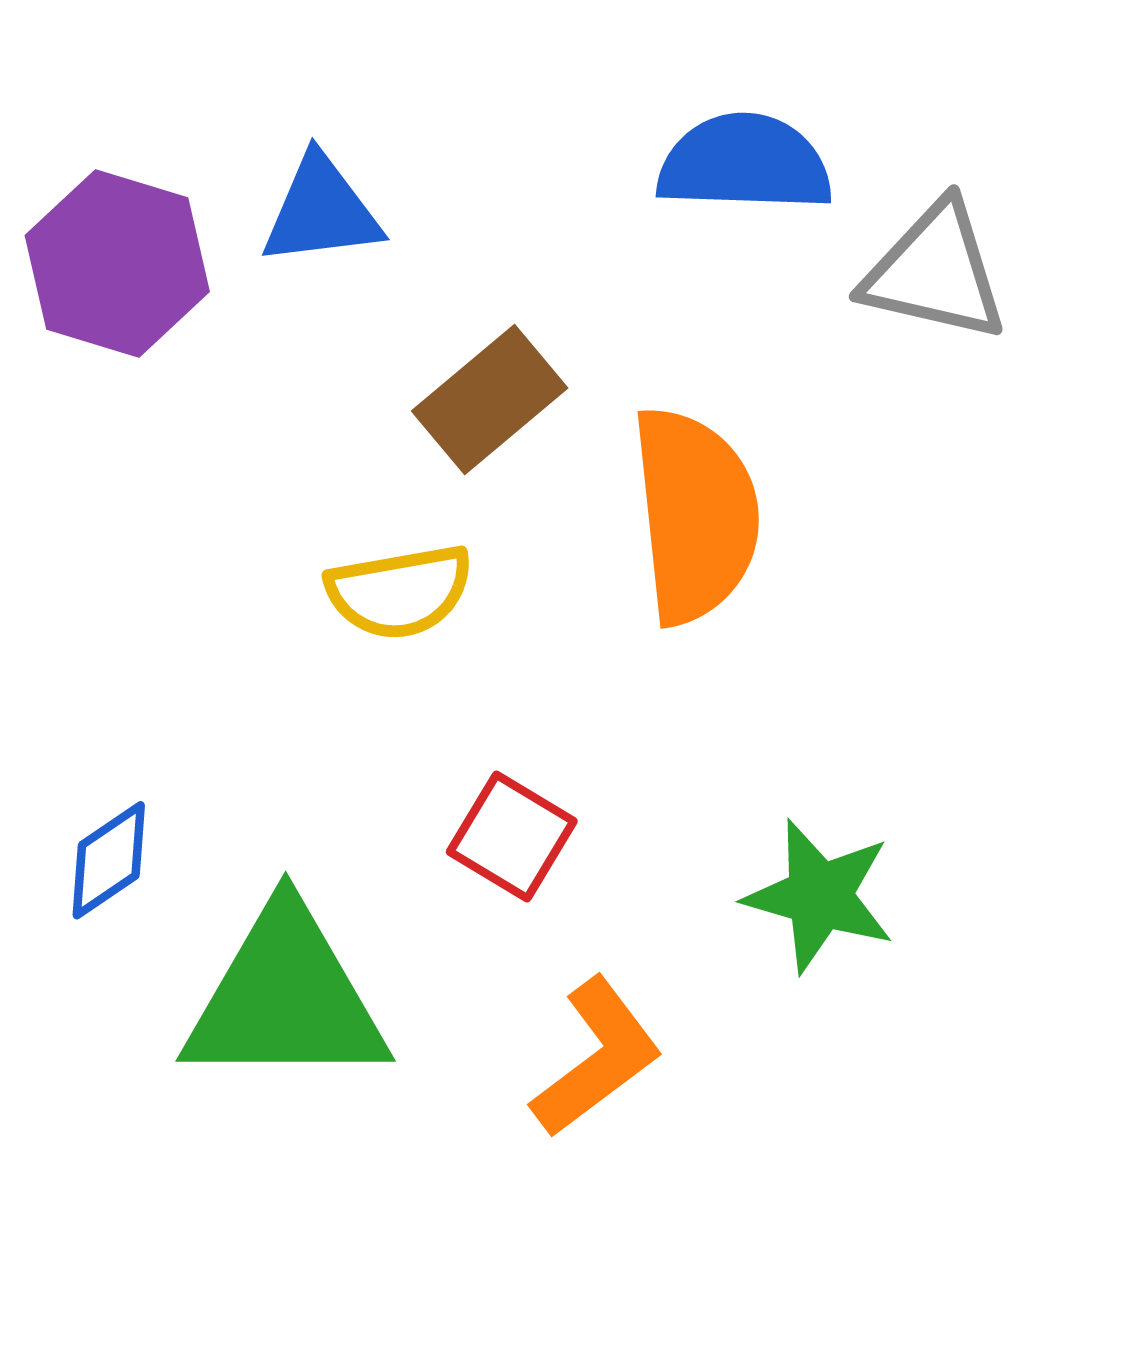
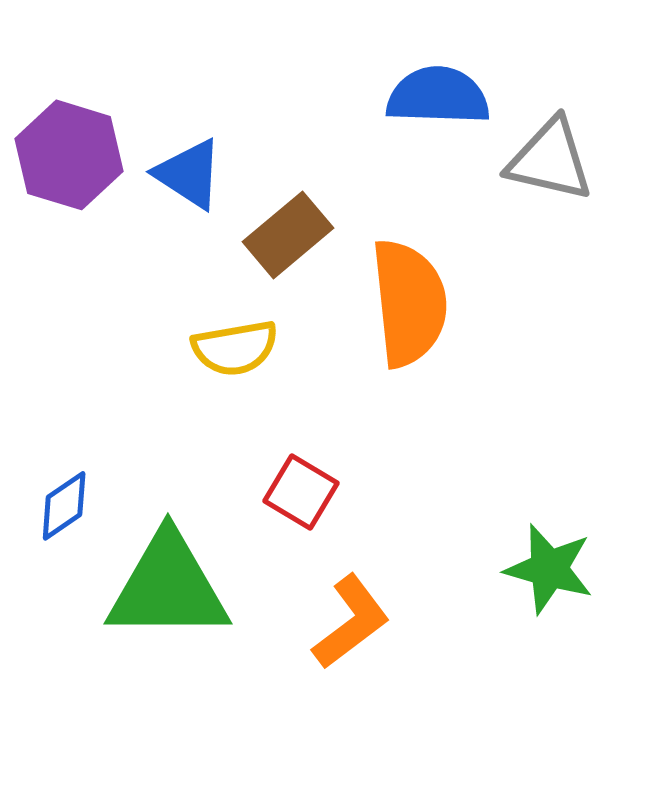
blue triangle: (321, 211) -> (189, 174), moved, turned 40
green star: (819, 896) -> (549, 569), moved

